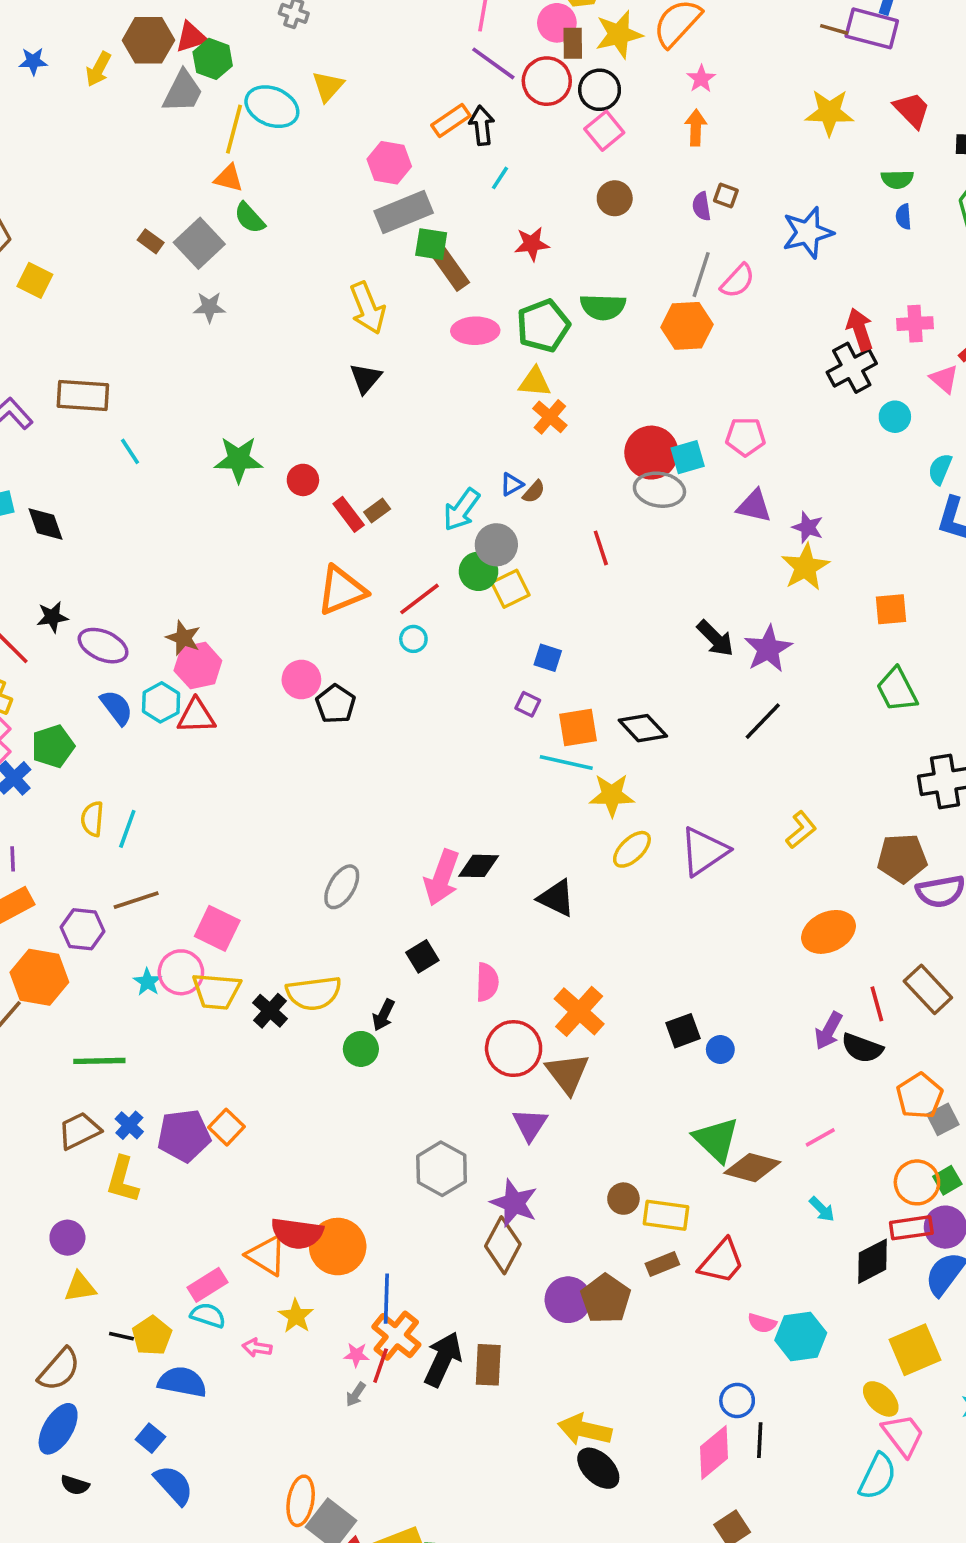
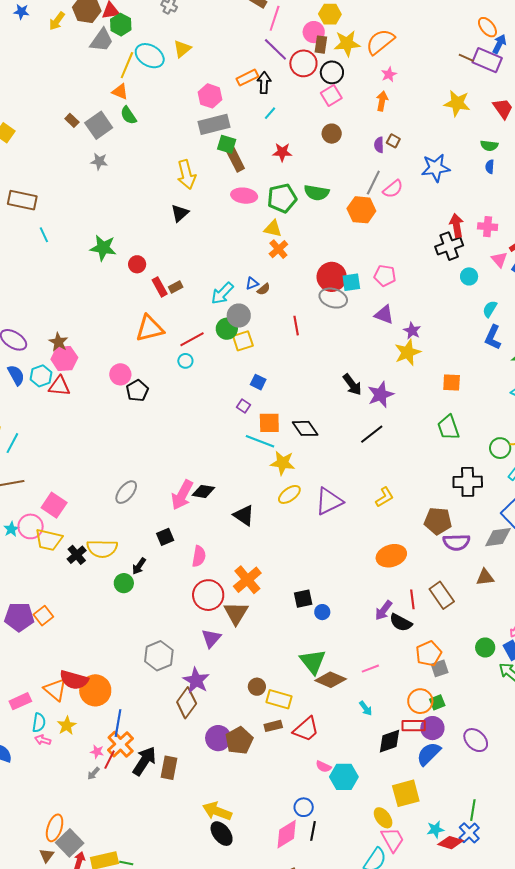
cyan semicircle: (208, 1315) -> (39, 723), moved, turned 72

